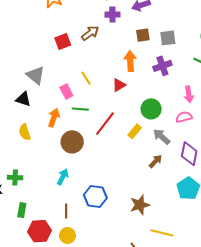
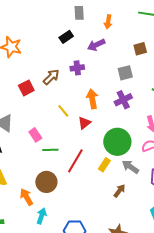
purple cross: (112, 15) -> (77, 68), moved
brown square: (143, 35) -> (140, 49), moved
yellow line: (86, 78) -> (63, 111), moved
green circle: (151, 109) -> (117, 142), size x1.4
orange arrow: (54, 118) -> (26, 197), moved, turned -42
brown arrow: (155, 161) -> (119, 191), moved

